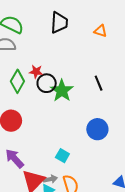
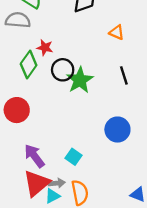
orange triangle: (100, 31) -> (117, 32), moved
red star: (36, 72) -> (45, 48), moved
purple arrow: (15, 159) -> (34, 156), moved

